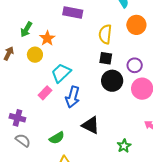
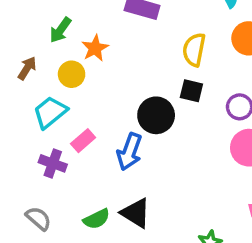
cyan trapezoid: (61, 73) -> (50, 112), moved
black circle: (112, 81) -> (156, 115), moved
purple cross: (17, 118) -> (53, 163), moved
black triangle: (91, 125) -> (136, 213), moved

